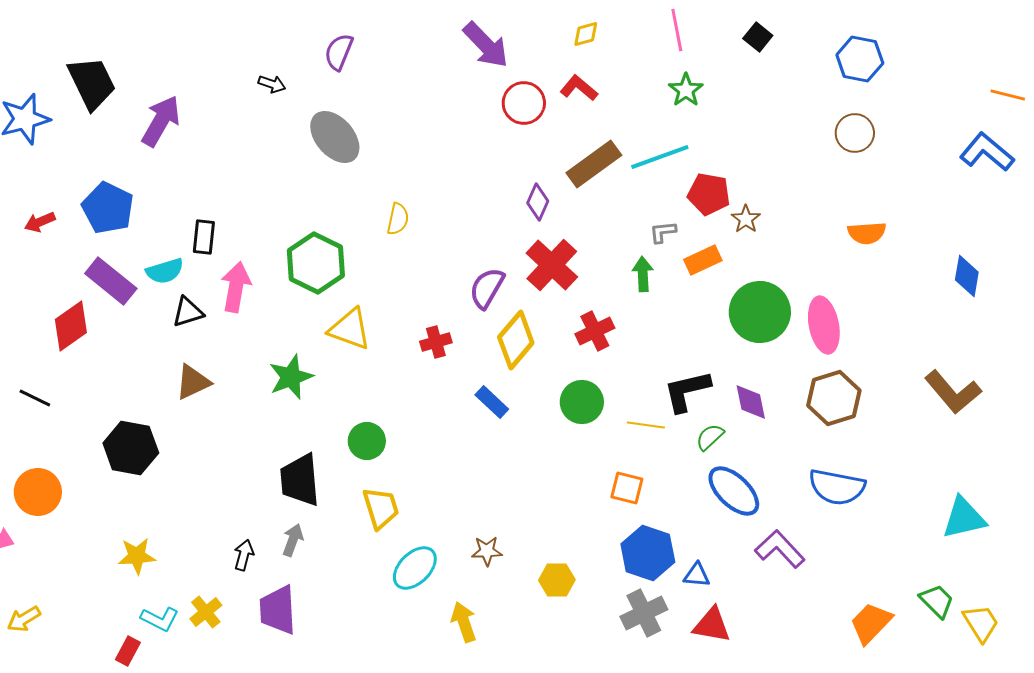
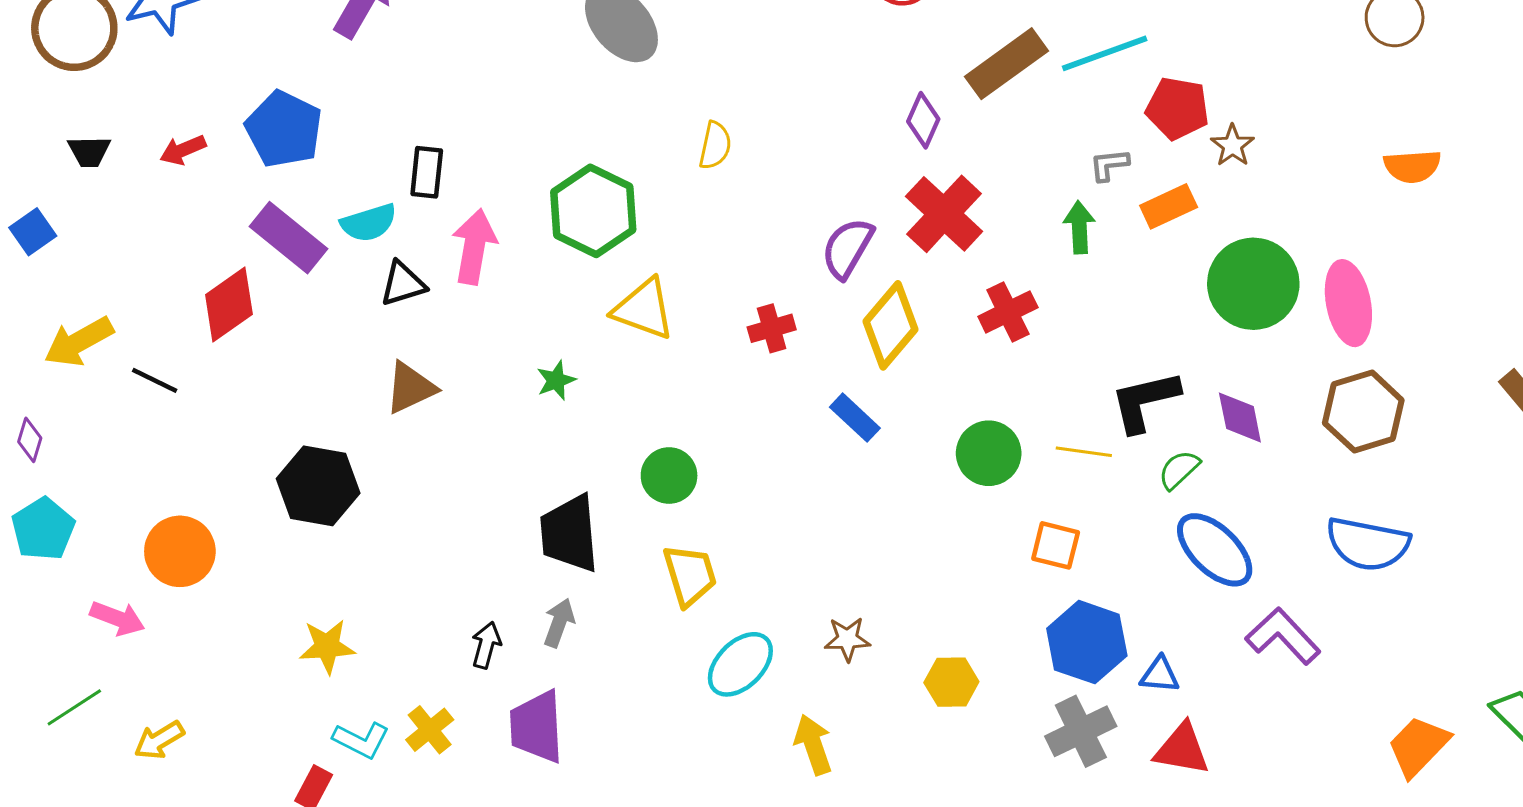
green star: (291, 377) -> (556, 380), size x0.6
black line: (35, 398) -> (155, 380), moved
green circle: (582, 402) -> (989, 453), moved

